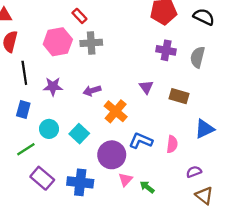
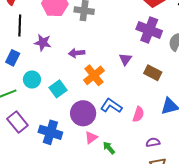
purple cross: (166, 50) -> (149, 30), size x1.4

